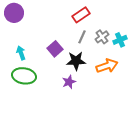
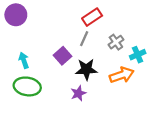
gray line: (82, 37) -> (84, 39), moved
cyan cross: (120, 40) -> (138, 55), moved

